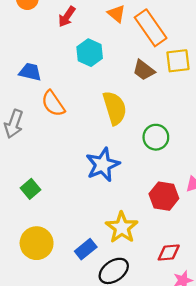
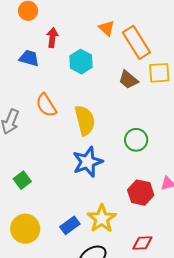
red arrow: (67, 17) -> (52, 37), moved, turned 150
blue trapezoid: (30, 72) -> (29, 58), moved
yellow semicircle: (115, 108) -> (85, 120), moved
blue rectangle: (86, 249) -> (70, 225), moved

